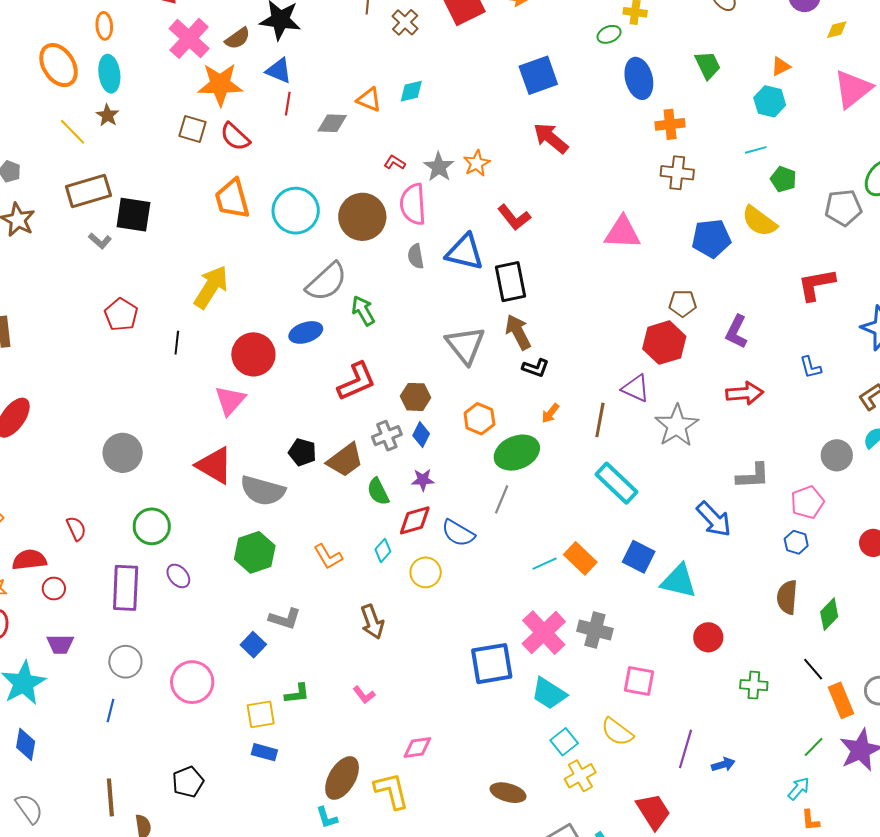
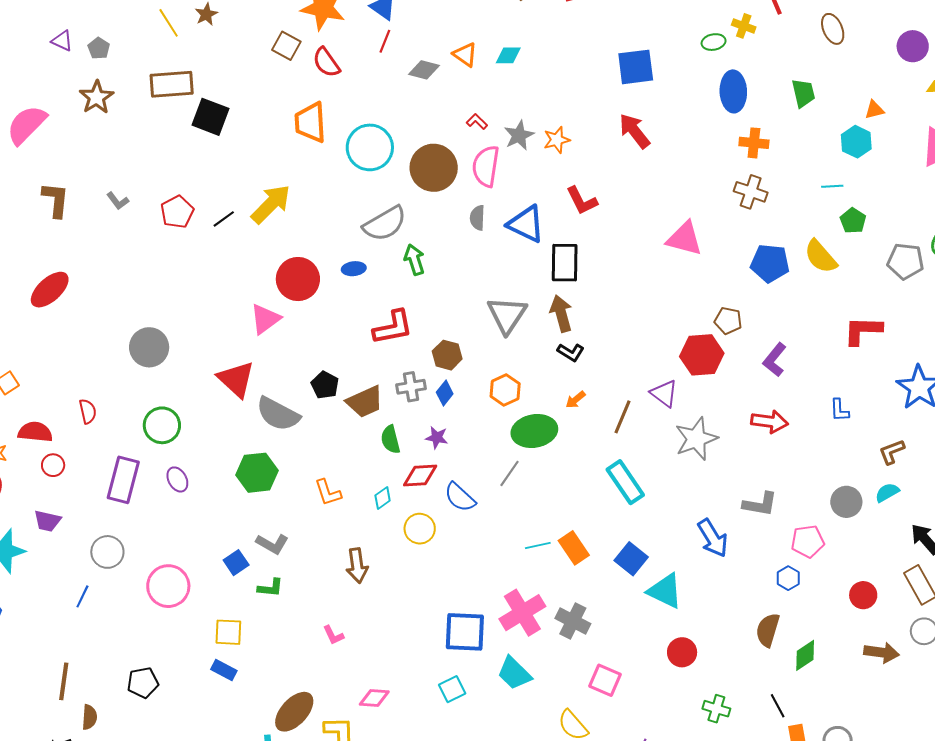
gray L-shape: (100, 241) -> (118, 201), moved
blue ellipse: (306, 332) -> (354, 269), size x0.7
black line: (177, 343) -> (224, 219), moved, turned 35
green L-shape: (297, 694) -> (270, 588), moved
cyan square: (564, 742) -> (452, 689), moved

